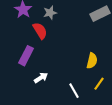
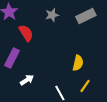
gray star: (50, 13) -> (52, 15), moved

